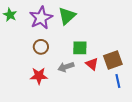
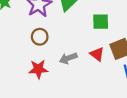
green square: (80, 48) -> (101, 22), moved

